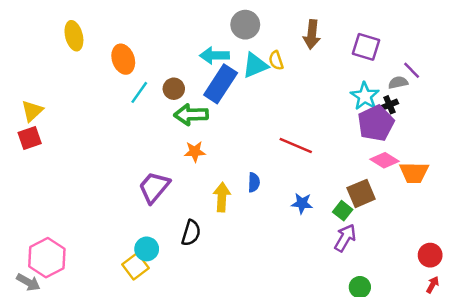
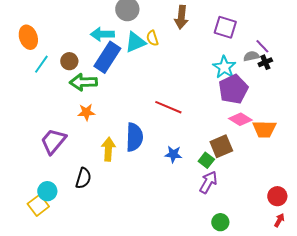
black cross: (389, 105) -> (265, 62), moved
blue semicircle: (254, 182) -> (134, 137), size x1.8

